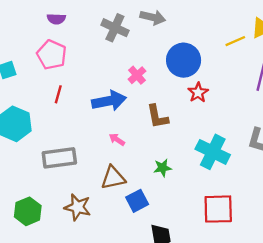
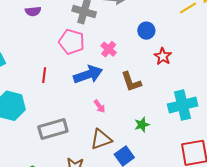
pink pentagon: (52, 55) -> (72, 42), moved
blue circle: (184, 60) -> (146, 31), size x0.6
pink arrow: (117, 139) -> (100, 106), turned -152
cyan cross: (213, 152) -> (183, 105), turned -32

